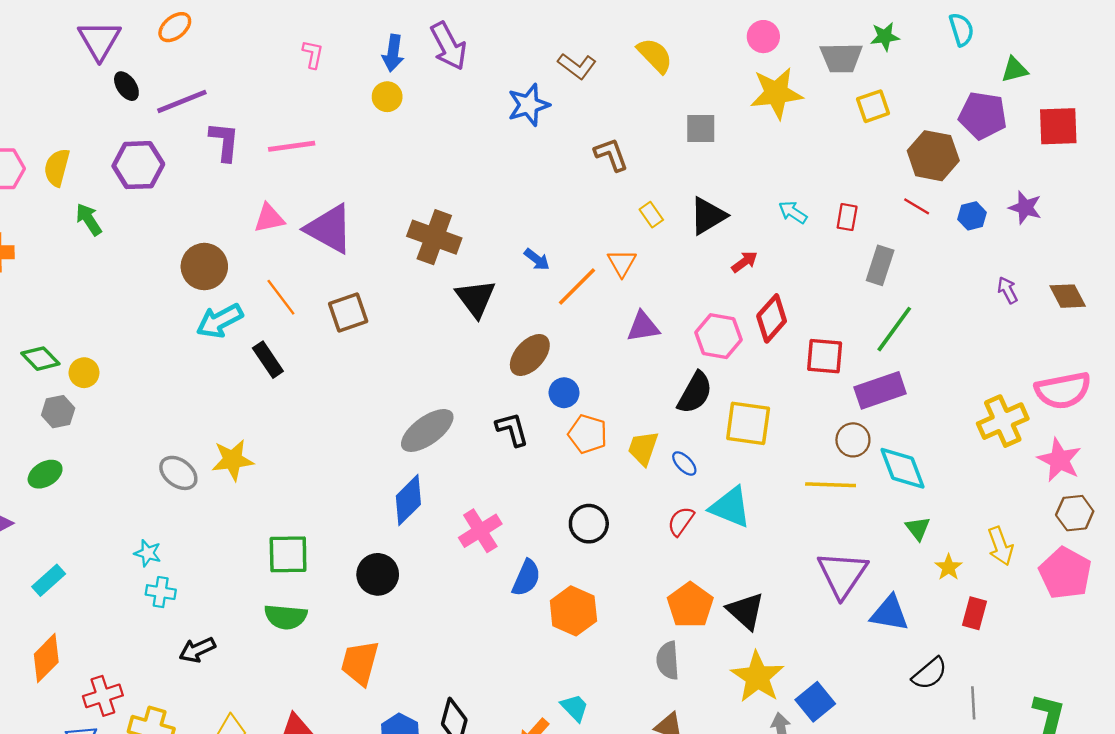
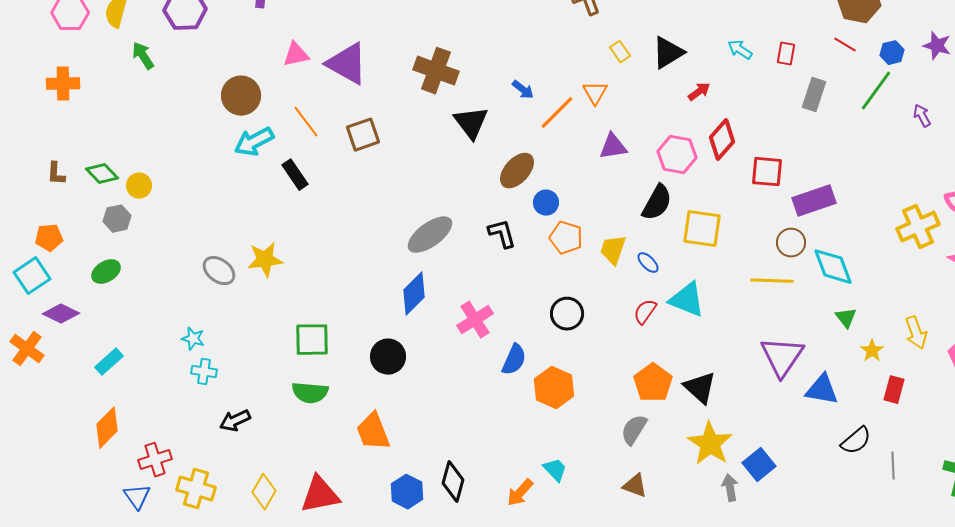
green line: (894, 329) -> (876, 91), moved
gray semicircle: (668, 660) -> (634, 430), turned 36
orange trapezoid: (360, 663) -> (373, 432), turned -36

